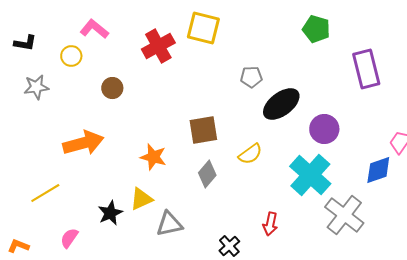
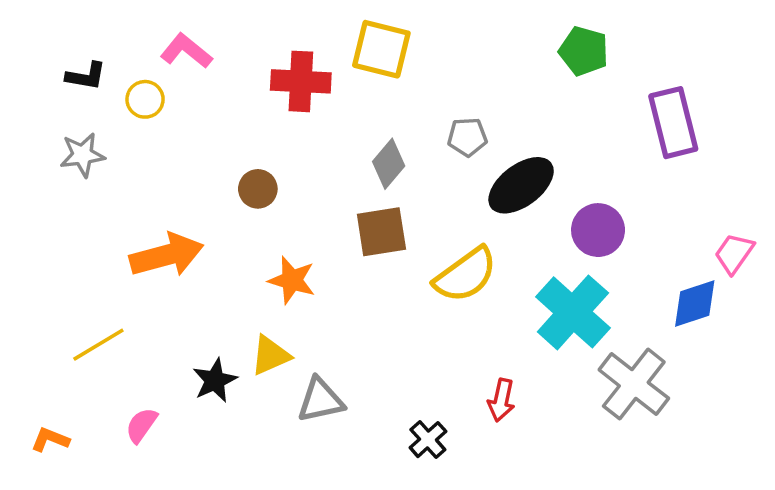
black L-shape: (25, 43) -> (86, 76), moved
red cross: (158, 46) -> (301, 81), turned 32
brown circle: (112, 88) -> (258, 189), moved
yellow semicircle: (250, 154) -> (466, 275), size x1.5
gray diamond: (207, 174) -> (389, 164), moved

